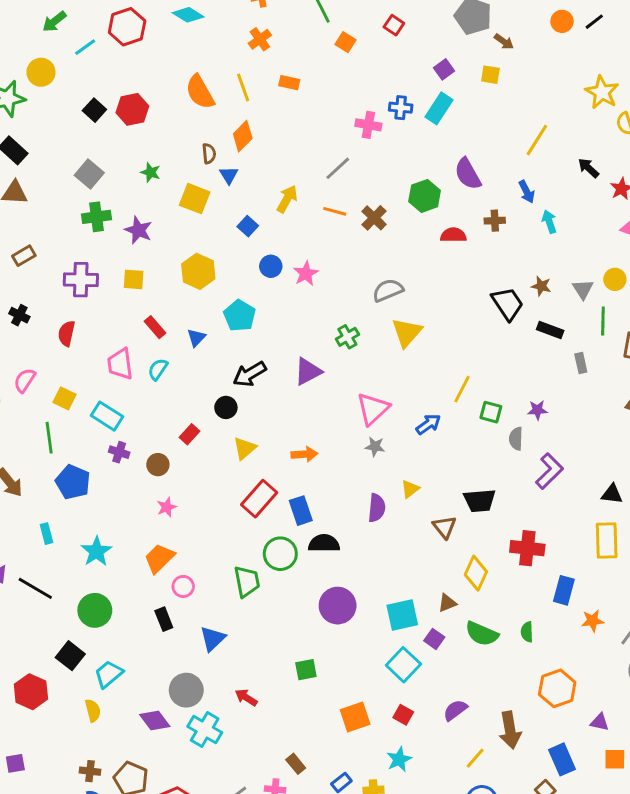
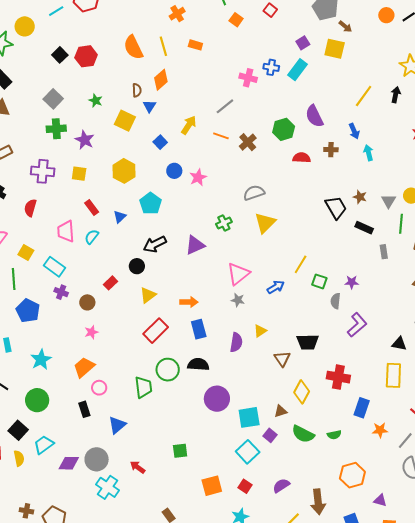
yellow square: (490, 75) -> (335, 49), size x1.5
black arrow: (589, 168) -> (396, 95), moved, turned 56
blue rectangle: (301, 511) -> (199, 329), moved
purple circle: (338, 606) -> (217, 399), moved
green semicircle: (527, 632) -> (334, 435), turned -104
yellow semicircle: (93, 710) -> (19, 458), moved
purple diamond: (155, 720) -> (69, 463), moved, turned -55

